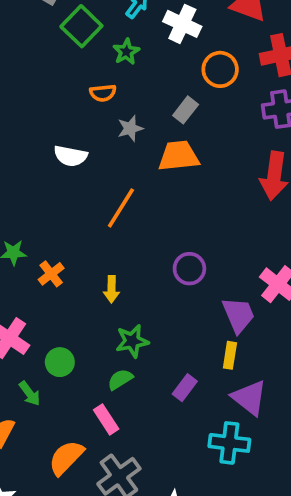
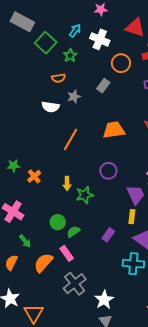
white semicircle: (71, 156) -> (50, 107), moved
orange trapezoid: (179, 156) -> (114, 130), moved
green star: (132, 341) -> (85, 195), moved
green circle: (60, 362) -> (58, 222), moved
orange semicircle: (66, 458) -> (43, 263), moved

